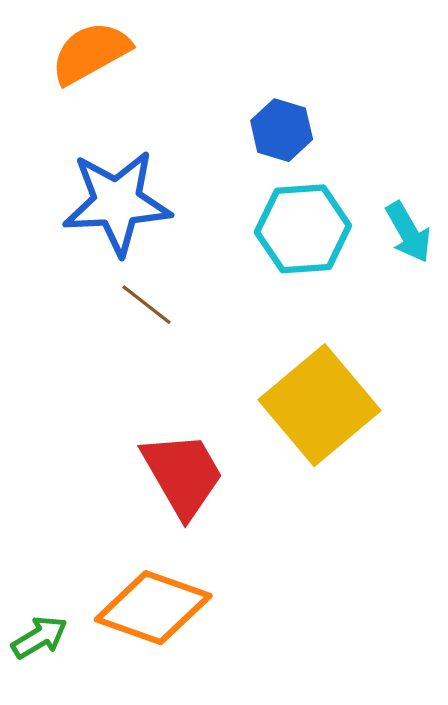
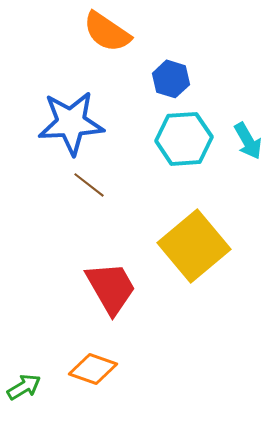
orange semicircle: (91, 53) -> (107, 32), moved, turned -117
orange diamond: (153, 608) -> (93, 369), size x0.7

